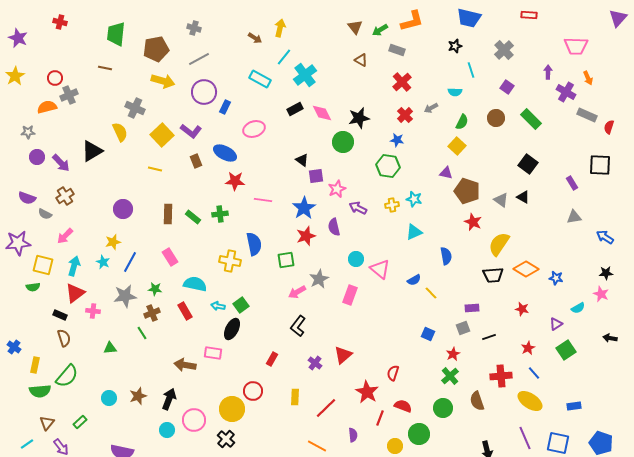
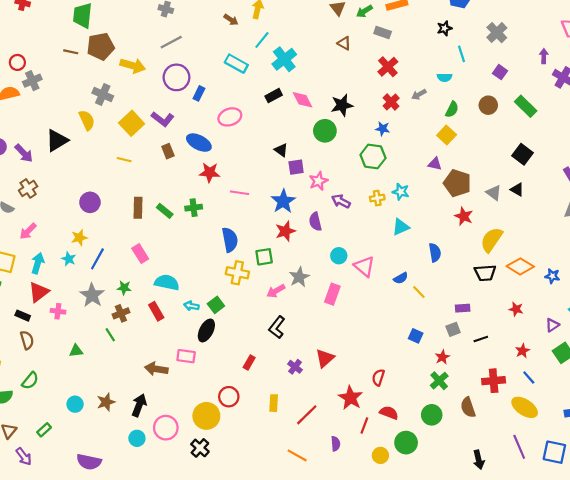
brown pentagon: (156, 49) -> (101, 46), moved
yellow cross: (230, 261) -> (237, 273), moved
gray star: (125, 296) -> (92, 295), turned -30
green semicircle: (67, 376) -> (30, 381), size x0.7

